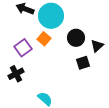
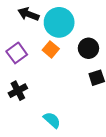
purple square: (23, 48) -> (17, 53), moved

